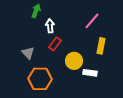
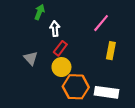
yellow circle: (74, 61) -> (61, 67), moved
white rectangle: (90, 73) -> (107, 92), moved, size x1.5
orange hexagon: (40, 79) -> (76, 87), moved

